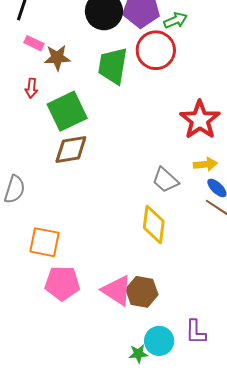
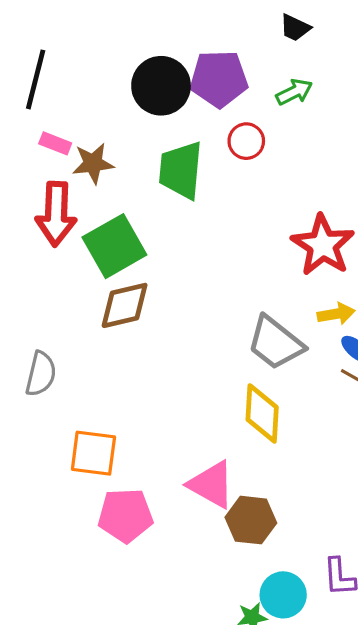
green arrow: (176, 20) -> (294, 92), moved
red circle: (156, 50) -> (246, 141), size x0.6
red arrow: (31, 88) -> (56, 214), size x2.0
gray trapezoid: (165, 180) -> (275, 343), size x1.4
pink triangle: (117, 290) -> (211, 485), moved

